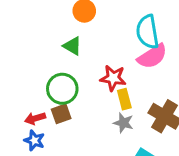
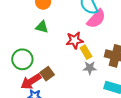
green circle: (62, 89) -> (22, 59), moved
red arrow: (35, 118) -> (31, 81), size x1.5

